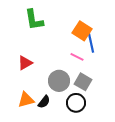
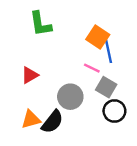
gray square: (83, 82) -> (106, 87), moved
black semicircle: (44, 102) -> (52, 122), size x1.5
black circle: (76, 103) -> (114, 111), moved

